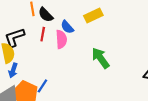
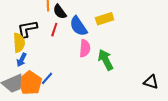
blue semicircle: (67, 27) -> (78, 26), size x1.5
pink semicircle: (61, 39) -> (85, 48), moved

